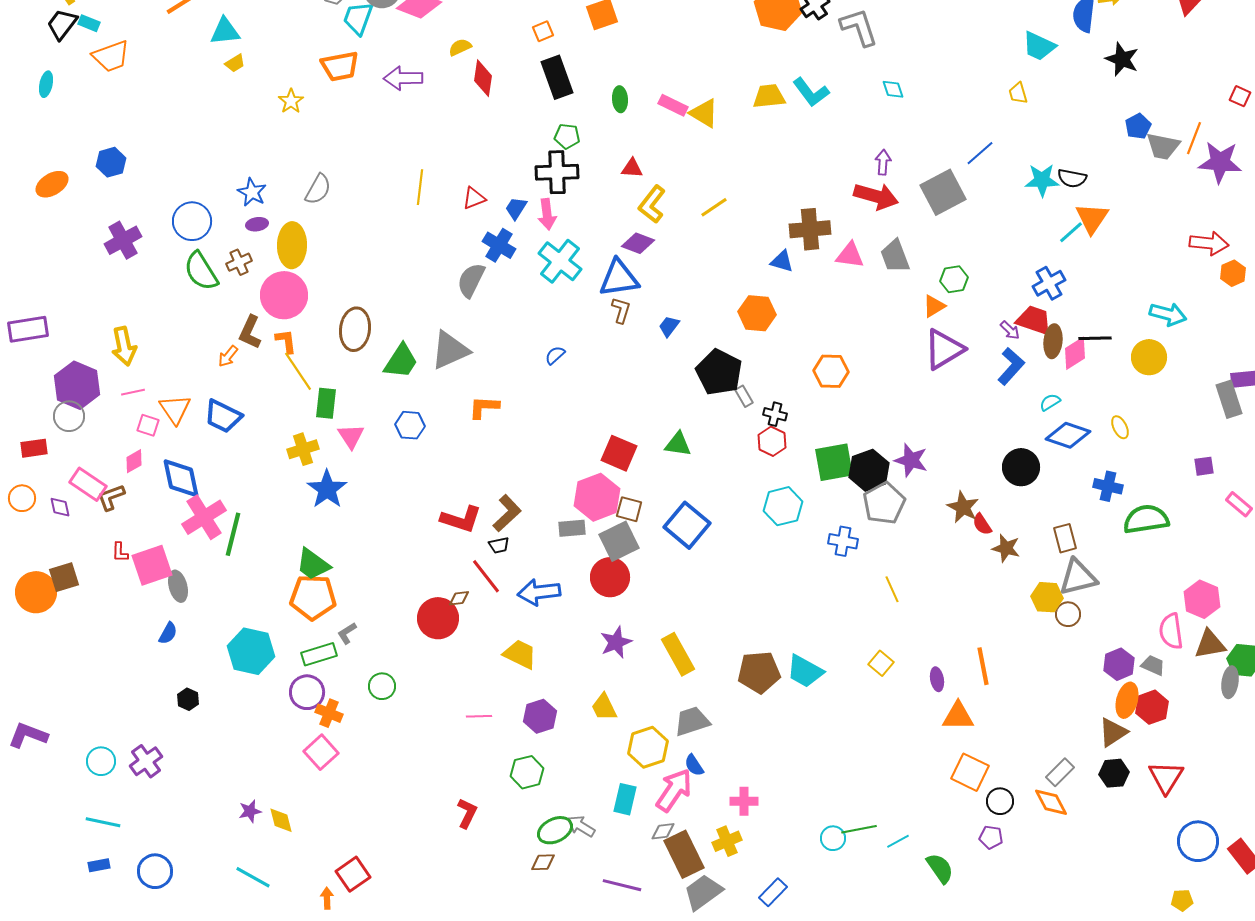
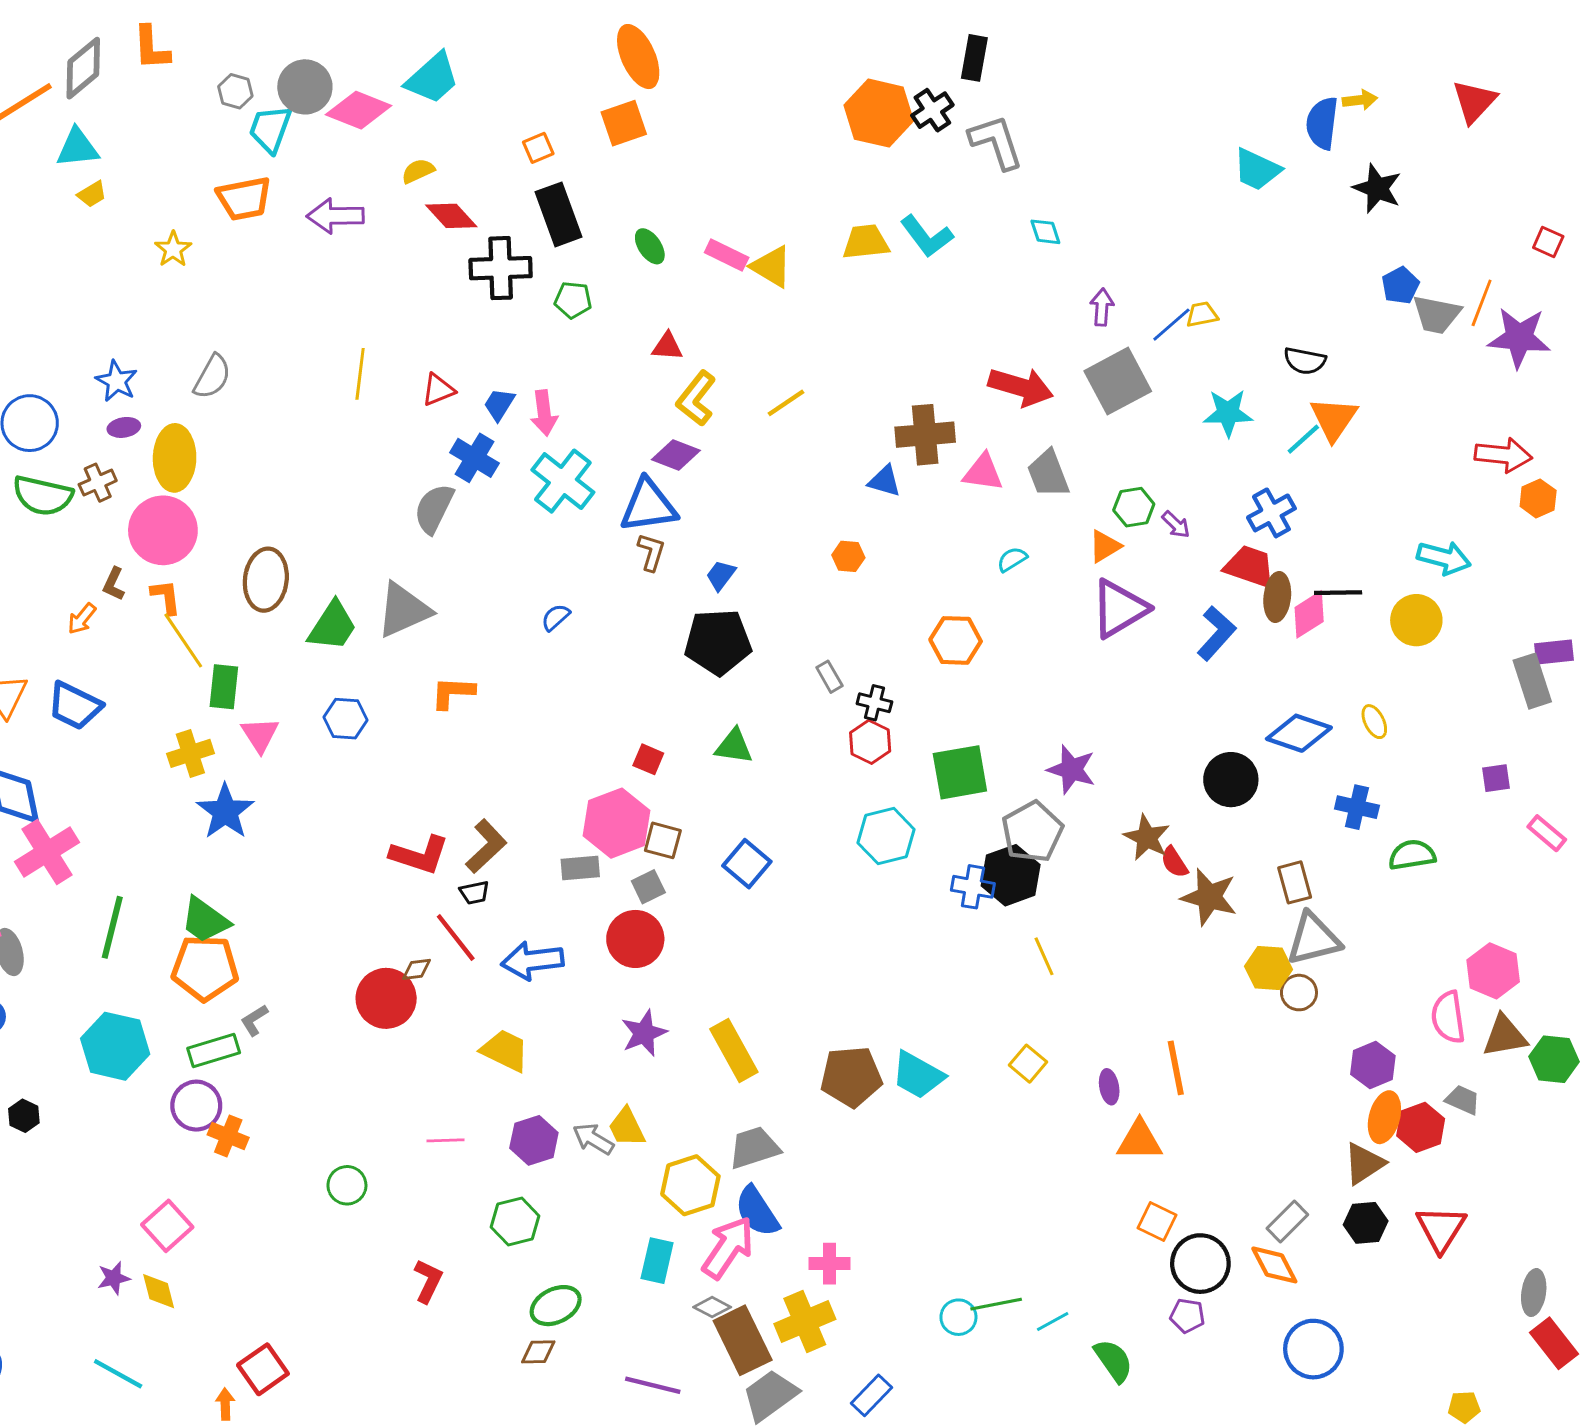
red diamond: (483, 78) -> (451, 216), turned -51
yellow trapezoid: (1018, 93) -> (1202, 314), moved, turned 95
green ellipse: (620, 99) -> (650, 246), turned -30
purple arrow: (883, 162) -> (1102, 307), moved
black cross: (557, 172) -> (501, 268), moved
cyan star: (1042, 180) -> (1228, 413), moved
green semicircle: (201, 271) -> (43, 496), turned -45
orange hexagon: (757, 313) -> (848, 556), size x0.6
purple arrow: (1010, 330) -> (1176, 525), moved
brown L-shape: (250, 332) -> (114, 584), size x0.7
black pentagon: (719, 372) -> (718, 642), moved, turned -30
cyan semicircle: (1050, 402) -> (1012, 559), moved
red square: (619, 453) -> (648, 759), size x0.6
black hexagon: (869, 470) -> (1011, 875), moved
green semicircle: (1146, 519) -> (1412, 855), size x0.7
blue square: (687, 525) -> (747, 864), size x0.7
green line: (233, 534) -> (112, 927), moved
gray square: (619, 541) -> (648, 887), size x0.6
brown star: (1006, 548) -> (1209, 897), size x1.4
gray trapezoid: (1153, 665) -> (1463, 1100), moved
gray ellipse: (1230, 682) -> (1534, 1293), moved
green circle: (382, 686) -> (347, 1185), moved
pink square: (321, 752) -> (167, 1226), moved
blue semicircle: (694, 765) -> (757, 1211), size x1.6
orange square: (970, 772) -> (1157, 1222), size x0.7
black circle: (1000, 801) -> (1200, 1264), size x1.5
gray arrow: (581, 826) -> (593, 1139), moved
gray diamond: (663, 831) -> (712, 1307), turned 35
yellow cross: (727, 841) -> (805, 1321), size x1.4
blue circle: (1198, 841) -> (1313, 1349), moved

